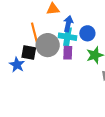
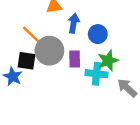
orange line: (34, 32) -> (32, 36), turned -30
cyan cross: (67, 37) -> (97, 74), moved

